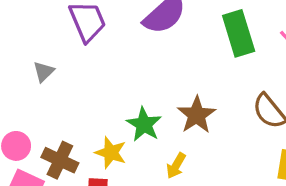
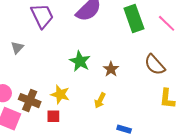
brown star: (197, 115) -> (111, 69), size x0.7
green star: (144, 124) -> (80, 61), moved

